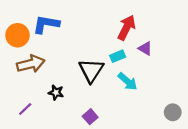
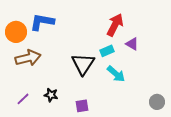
black star: (56, 92) -> (51, 95), moved
purple square: (90, 117) -> (82, 106), turned 32

